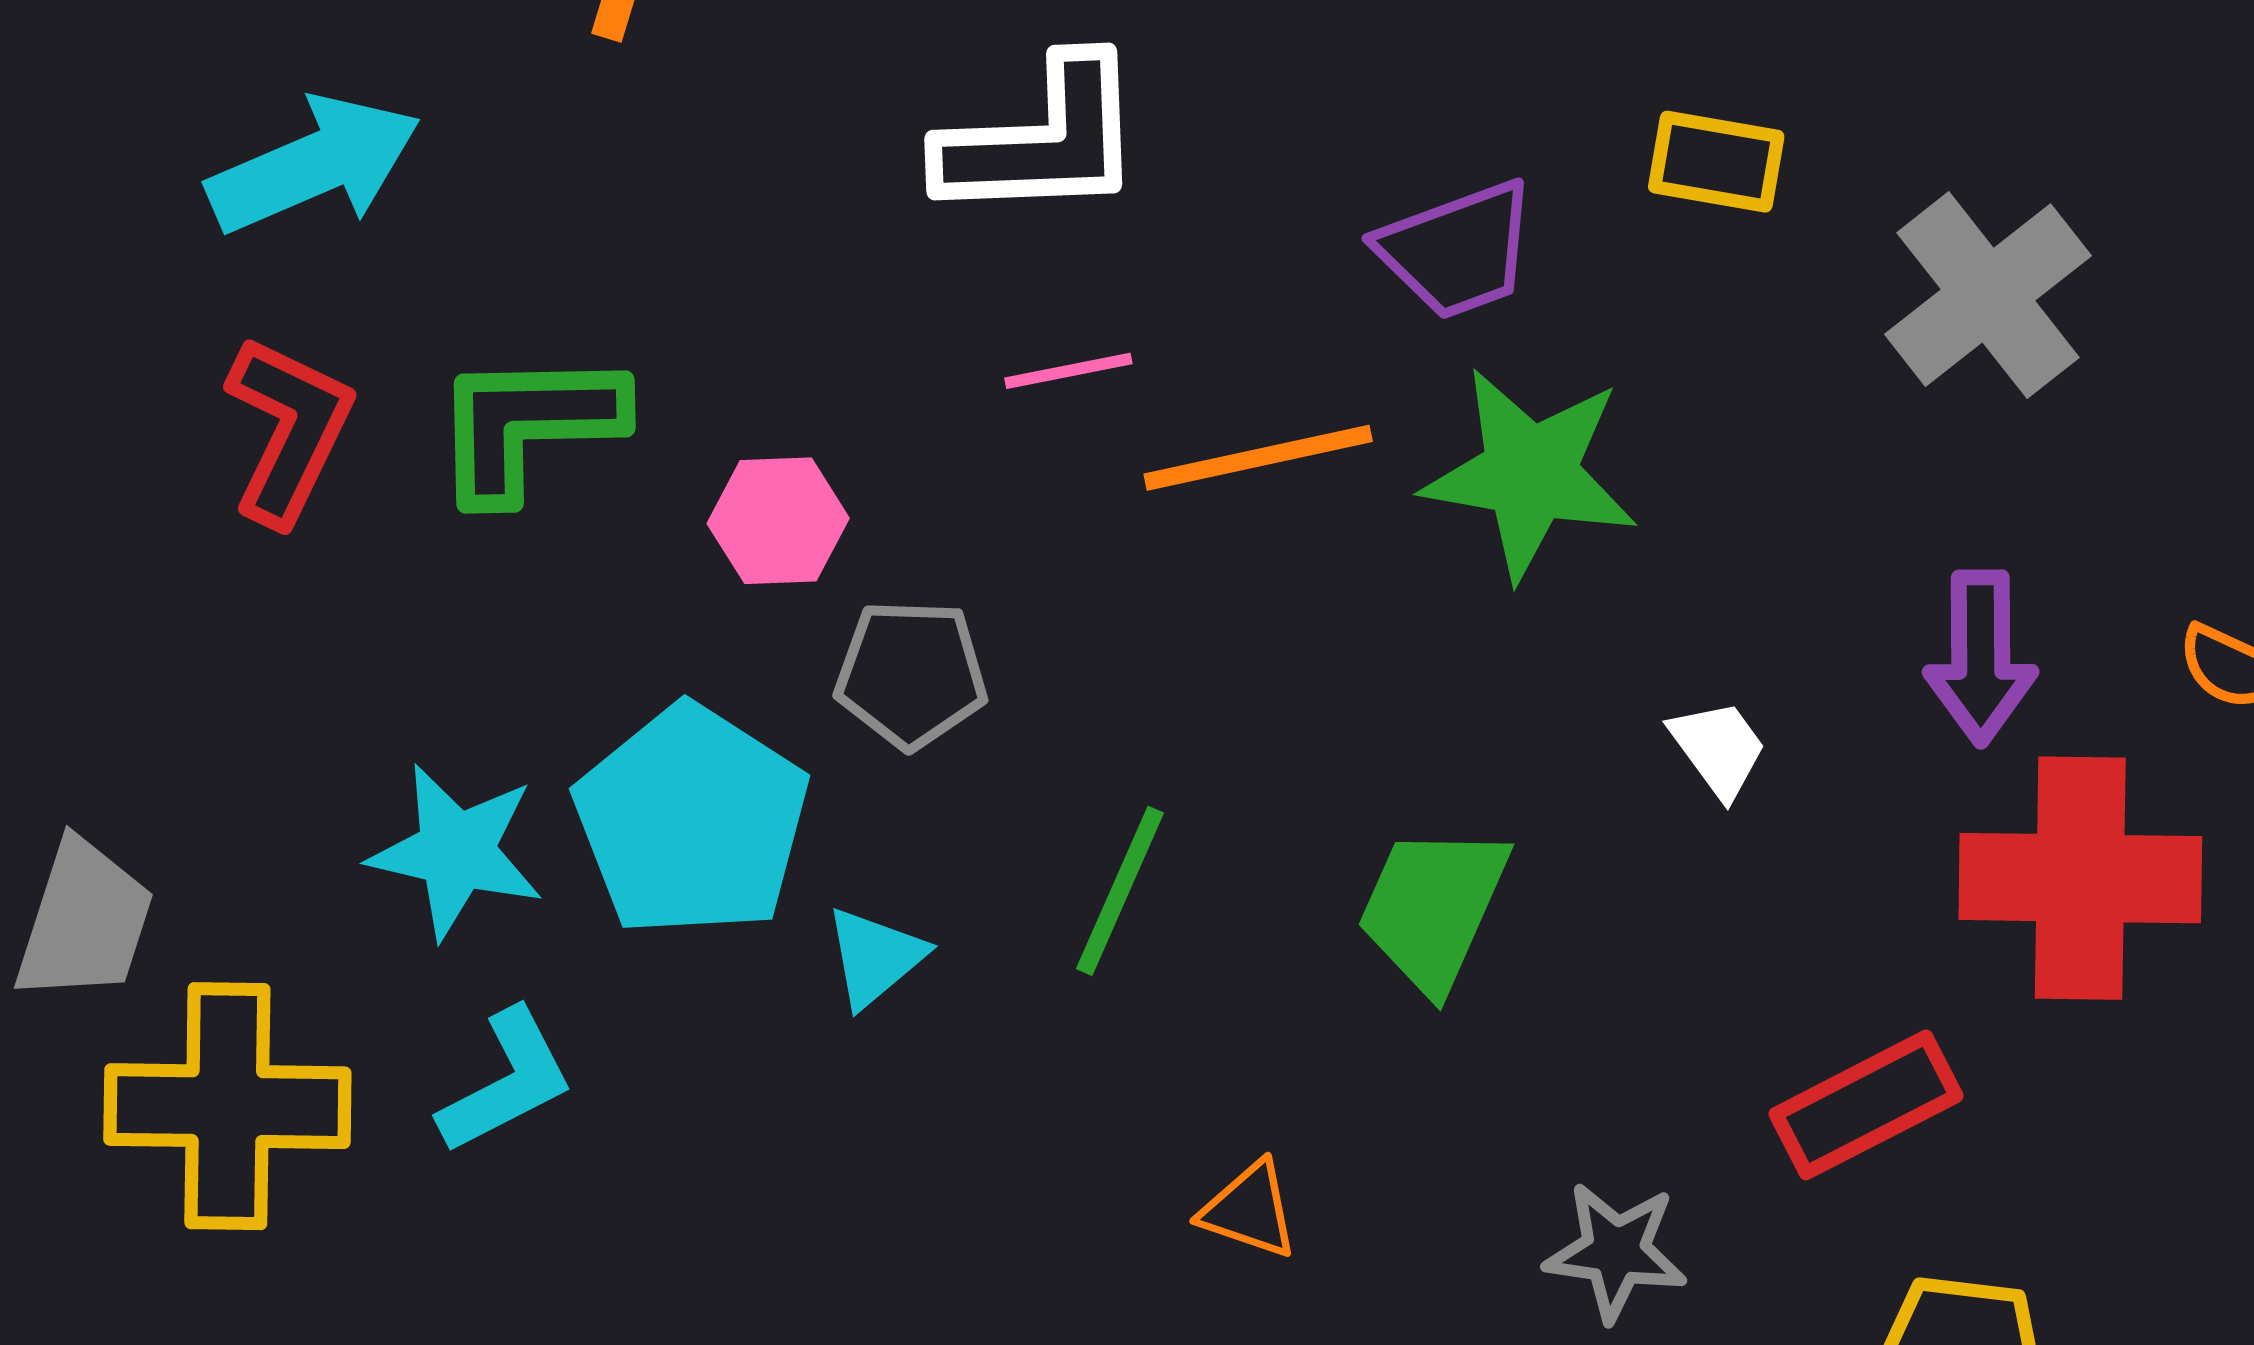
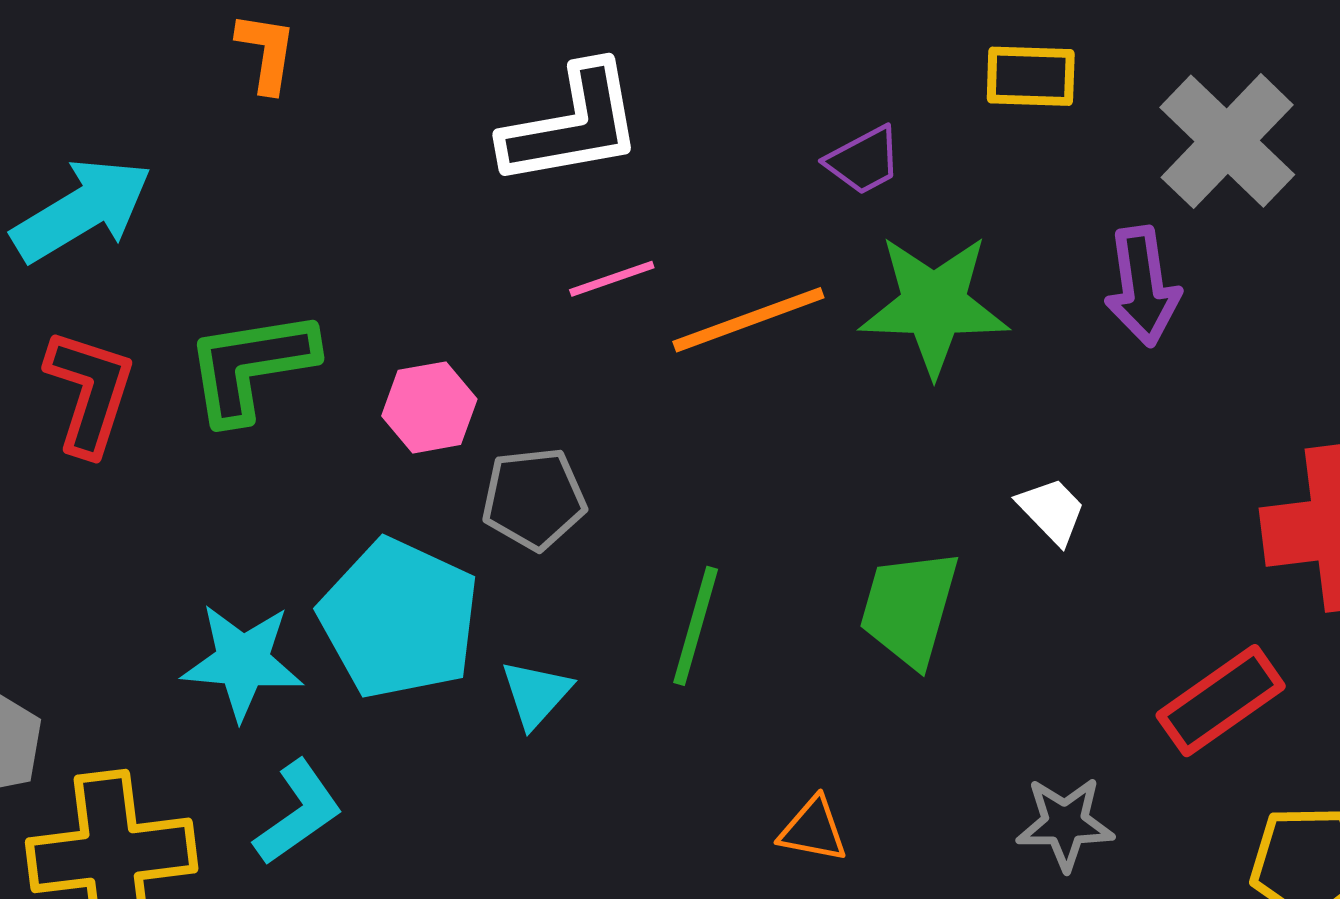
purple trapezoid: (1457, 250) -> (864, 160), size x0.7
purple arrow: (1981, 658) -> (1142, 286), moved
white trapezoid: (1718, 749) -> (1052, 511), moved

